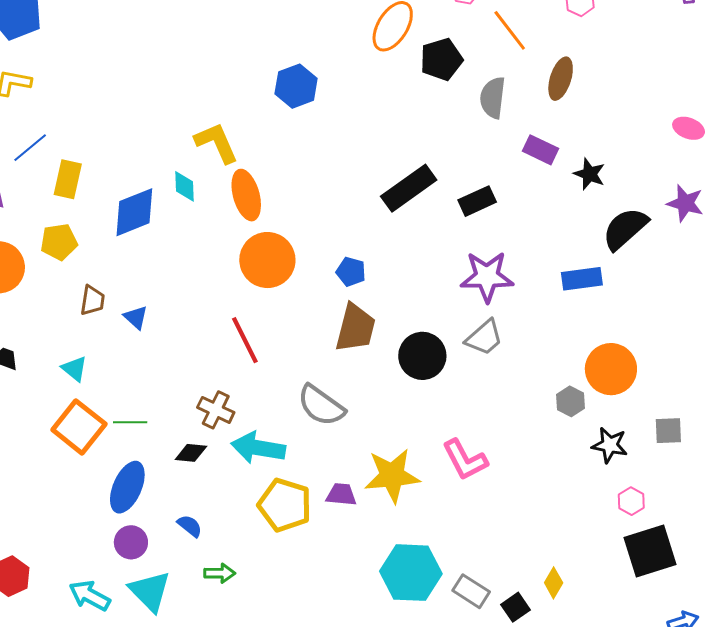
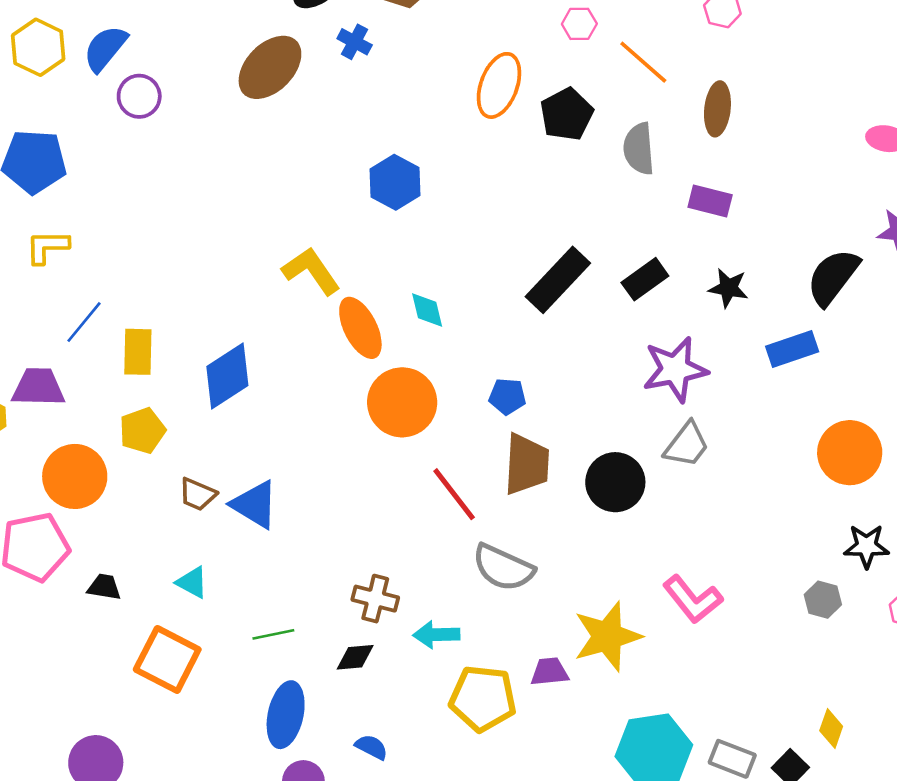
black star: (589, 174) -> (728, 288), moved
cyan diamond: (185, 186) -> (427, 310), moved
brown trapezoid: (92, 300) -> (198, 494), turned 116
blue triangle: (136, 317) -> (255, 505), size x1.6
red line: (245, 340) -> (454, 494), moved
gray hexagon: (571, 401) -> (823, 600), moved
orange square: (79, 427) -> (167, 659), moved
cyan arrow: (258, 448) -> (436, 635), size x0.7

